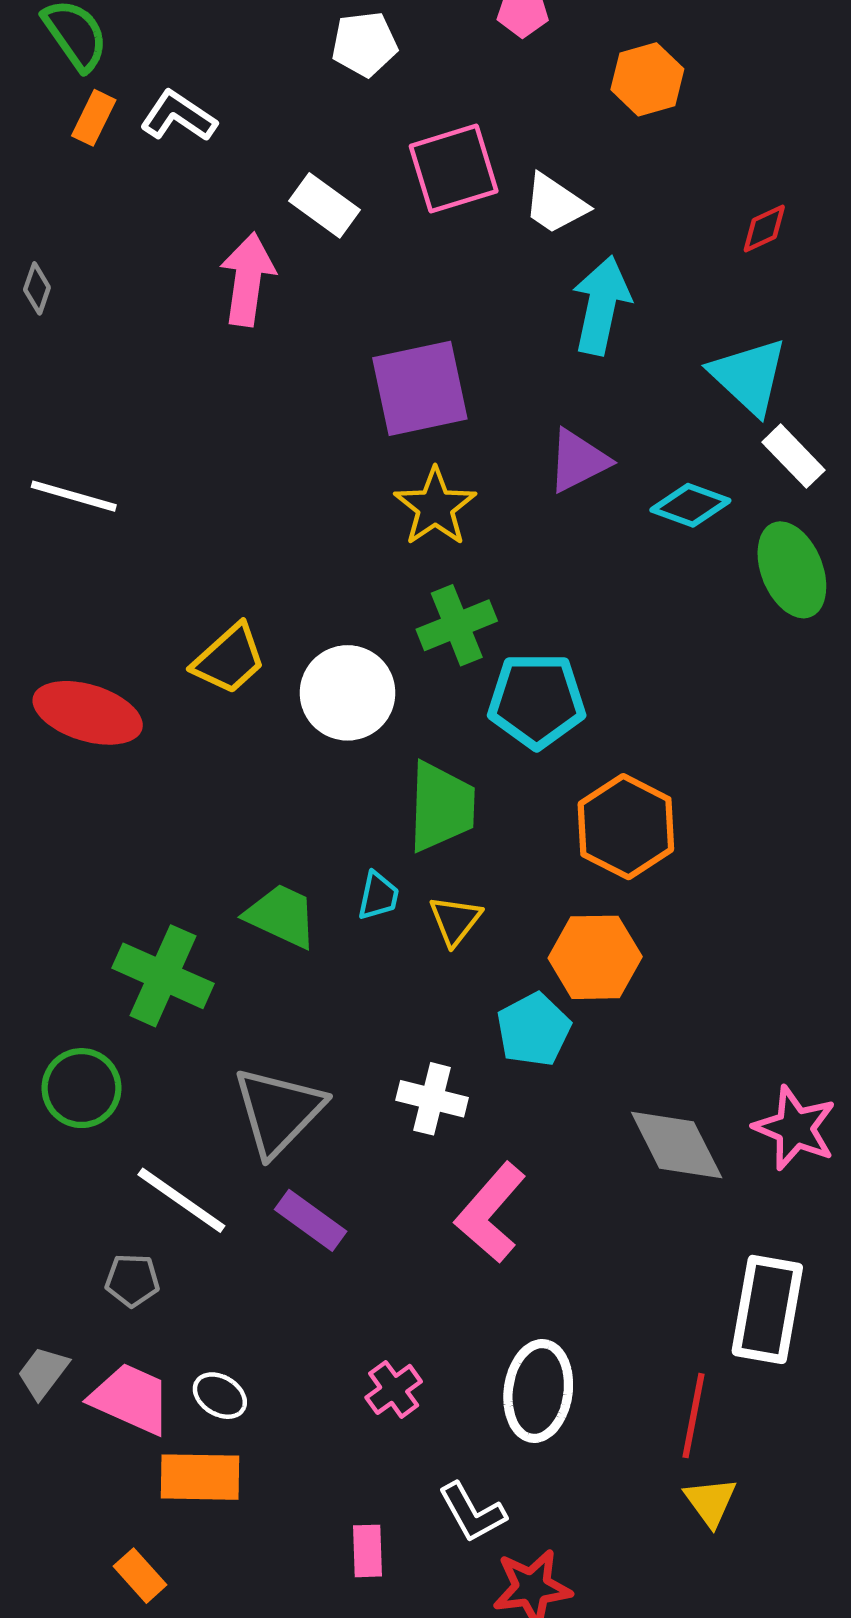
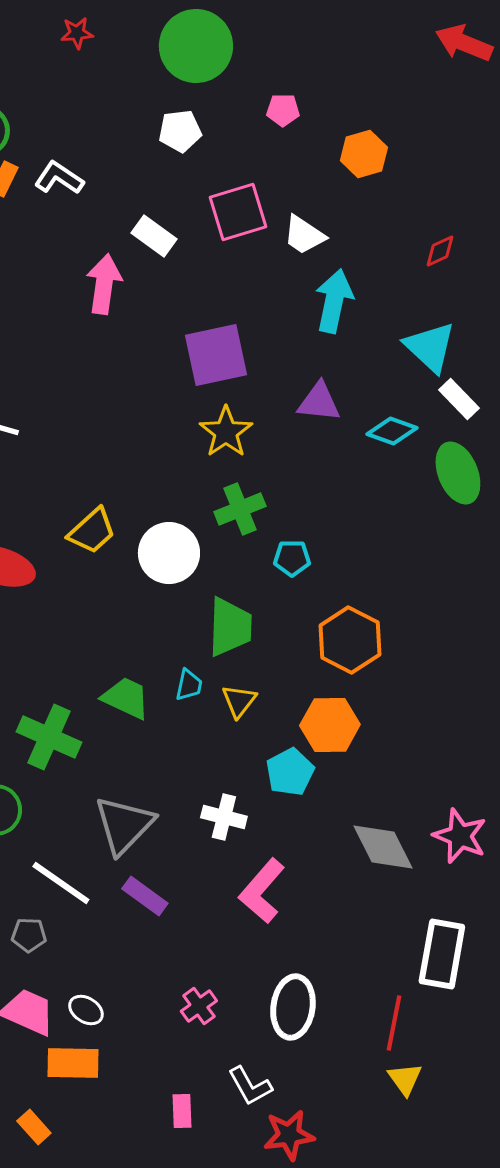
purple triangle: (578, 461) -> (319, 402), turned 33
cyan pentagon: (537, 701) -> (292, 558), size x0.6

